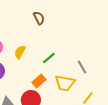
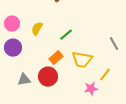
gray line: (82, 67) -> (114, 44), moved

